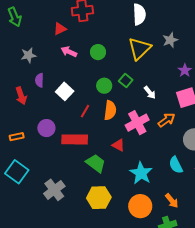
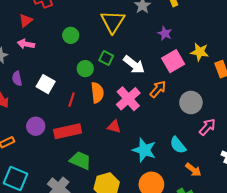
pink arrow: (69, 52) -> (26, 44), moved
white arrow: (150, 93) -> (134, 65), size x1.5
green trapezoid: (96, 163) -> (80, 160), moved
cyan semicircle: (176, 165) -> (178, 145), moved
orange arrow: (172, 201) -> (193, 170), moved

